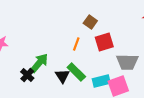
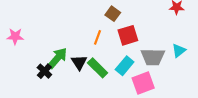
black triangle: (62, 76) -> (79, 62), moved
cyan rectangle: (101, 81) -> (125, 66), moved, turned -36

